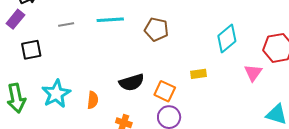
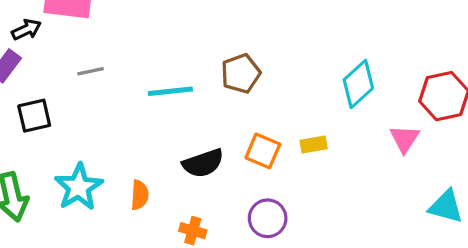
cyan line: (110, 20) -> (170, 91), moved
brown pentagon: (156, 29) -> (241, 73), turned -30
orange square: (165, 91) -> (263, 151), moved

